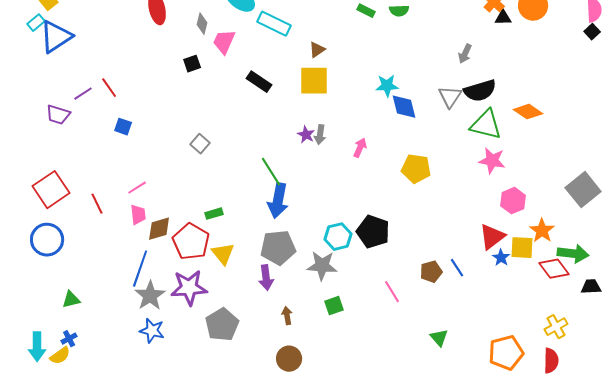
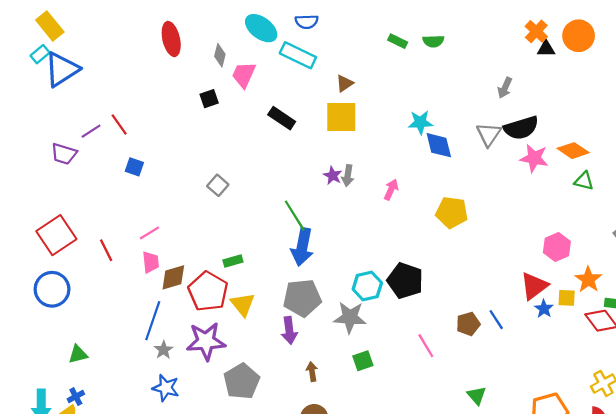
green triangle: (486, 125) -> (584, 181), moved, size x0.6
pink star: (492, 161) -> (534, 158), moved
yellow square: (522, 248) -> (567, 298), size x0.7
gray star: (150, 296) -> (164, 350), size x0.6

